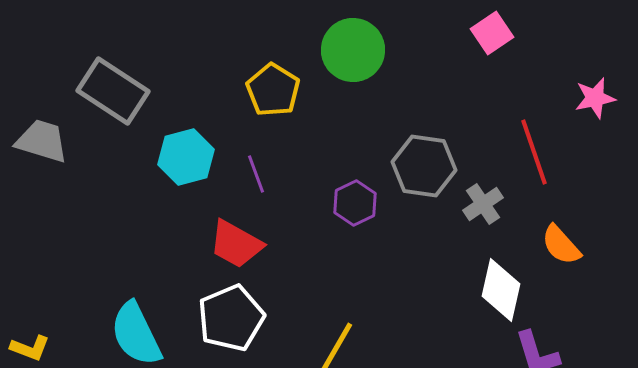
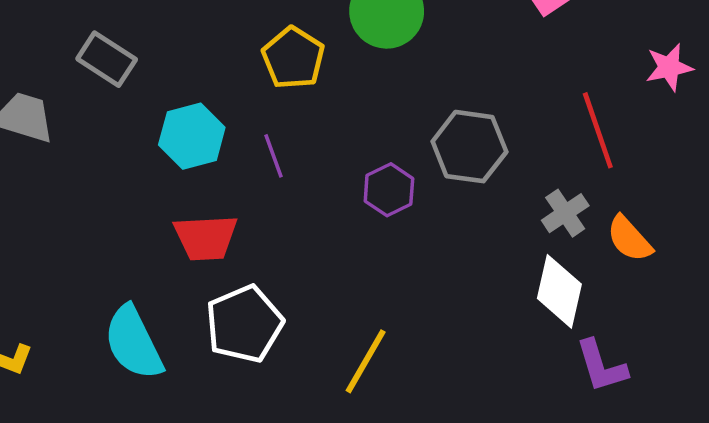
gray rectangle: (113, 91) -> (107, 59), size x0.7
gray cross: (483, 204) -> (565, 213), moved
red trapezoid: (236, 244) -> (206, 238), moved, turned -32

